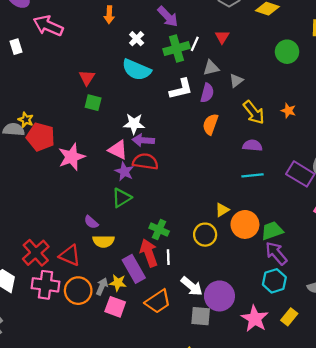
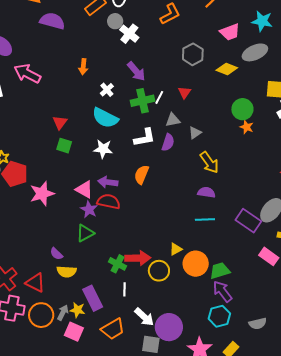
orange star: (288, 111) -> (247, 127), moved
white star: (134, 124) -> (103, 149), moved
orange semicircle: (210, 124) -> (141, 175), moved
red arrow: (149, 253) -> (138, 258), moved, turned 105

